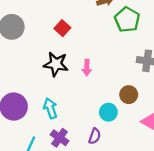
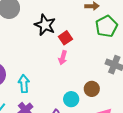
red square: (62, 28) -> (65, 38), moved
black star: (56, 64) -> (45, 25), moved

